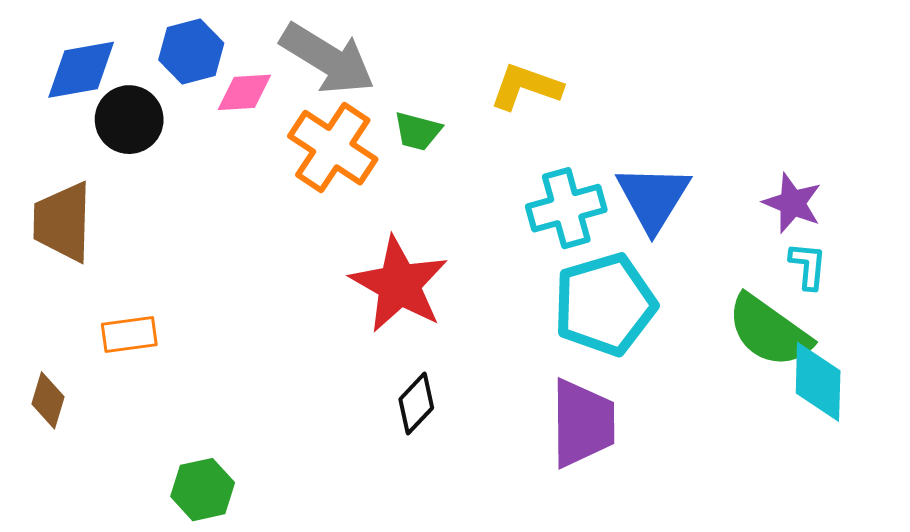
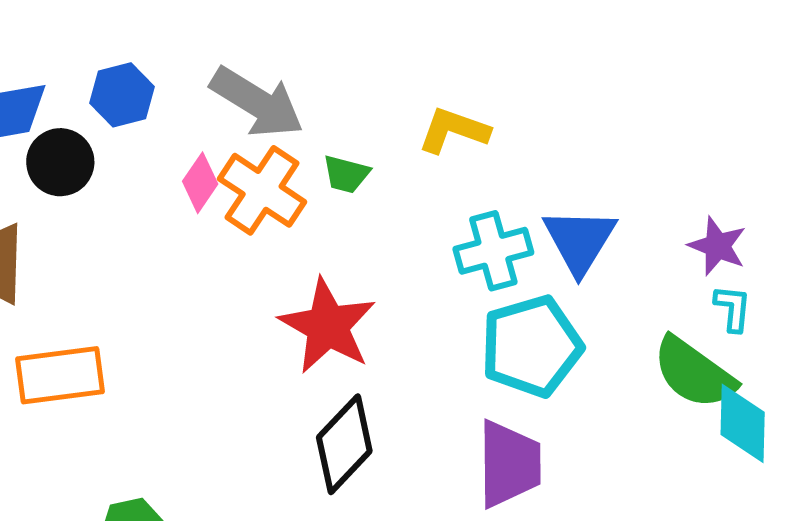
pink diamond: (244, 92) -> (200, 183), moved, turned -52
orange rectangle: (129, 335) -> (60, 375), size x1.6
black diamond: (416, 404) -> (344, 444), size x1.6

